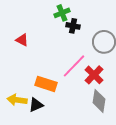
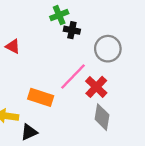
black triangle: (36, 105) -> (29, 132), moved

